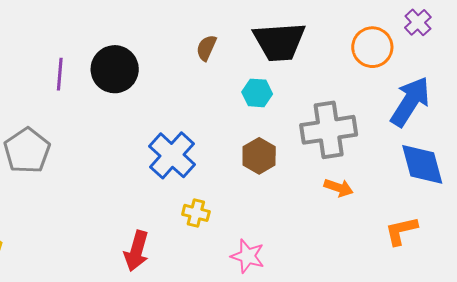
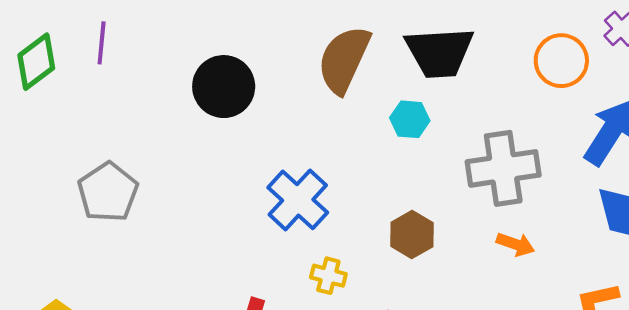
brown semicircle: (206, 48) -> (344, 60), size x2.0
purple line: (60, 74) -> (102, 43), moved
brown hexagon: (259, 156) -> (412, 234), moved

